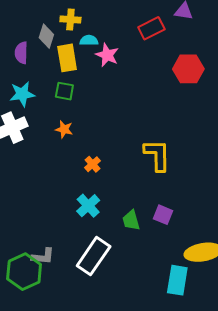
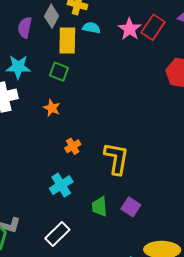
red rectangle: (151, 28) -> (153, 27), turned -40
pink star: (107, 55) -> (130, 29), moved
yellow L-shape: (157, 155) -> (116, 158), moved
white rectangle: (94, 256) -> (57, 234), size x0.7

